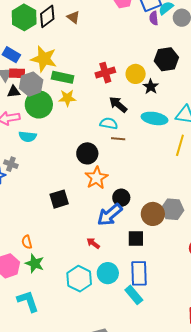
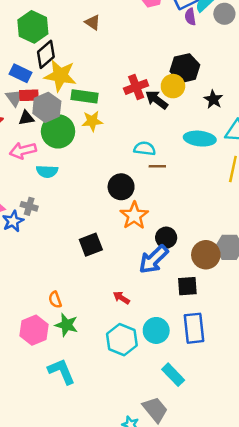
black diamond: (47, 16) -> (46, 54), moved
black hexagon: (166, 59) -> (185, 68), moved
black star: (151, 87) -> (213, 99), moved
black arrow: (118, 105) -> (157, 100), moved
red arrow: (93, 243) -> (121, 298), moved
cyan rectangle: (134, 295) -> (173, 375), moved

